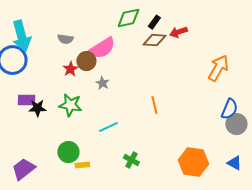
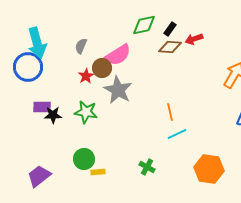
gray semicircle: (65, 39) -> (81, 46), turned 105
gray star: (102, 83) -> (118, 90), size x2.0
cyan line: (108, 127) -> (177, 134), moved

